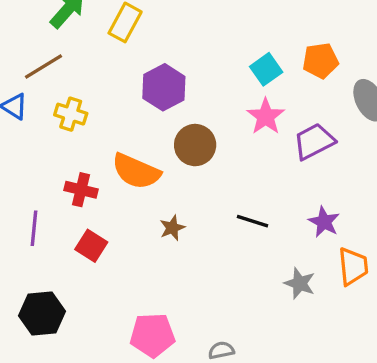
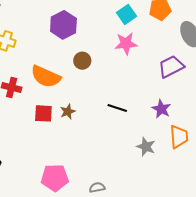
pink star: (266, 116) -> (126, 43), turned 30
purple trapezoid: (314, 141) -> (171, 67), moved
brown circle: (195, 145) -> (82, 61), size x0.7
red square: (91, 246) -> (43, 113), moved, turned -30

